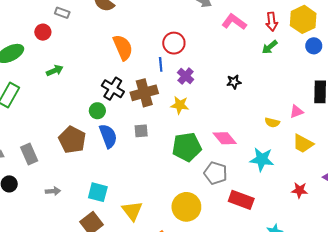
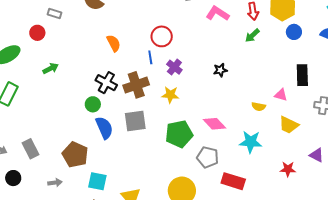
orange semicircle: (123, 47) -> (114, 43), size x0.7
pink triangle: (296, 112) -> (281, 95), turned 40
gray square: (141, 131) -> (135, 121), size x1.6
brown pentagon: (72, 140) -> (75, 155), moved

